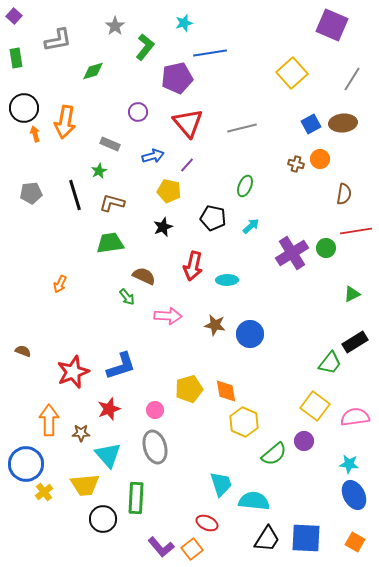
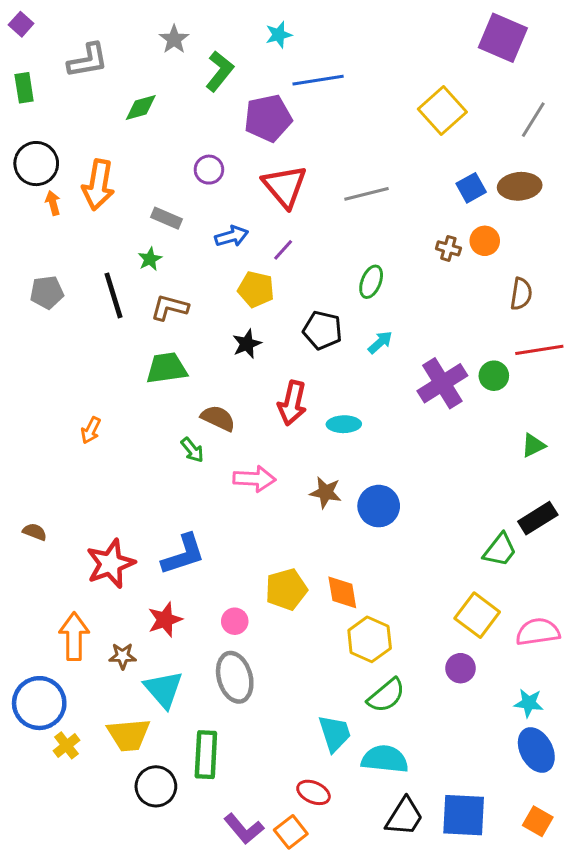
green semicircle: (274, 454) -> (386, 695), moved

